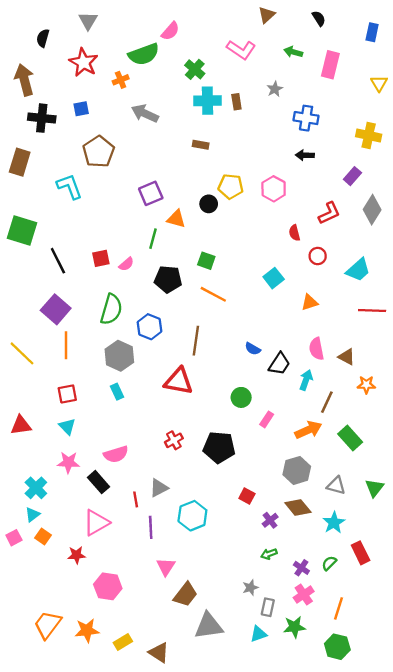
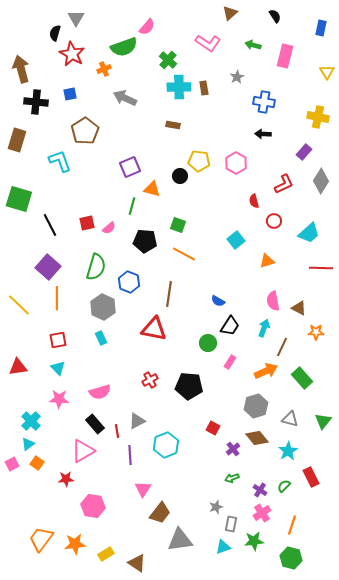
black semicircle: (43, 38) -> (55, 33), moved
black trapezoid: (279, 364) -> (230, 326), moved
black rectangle: (99, 482) -> (95, 424), moved

